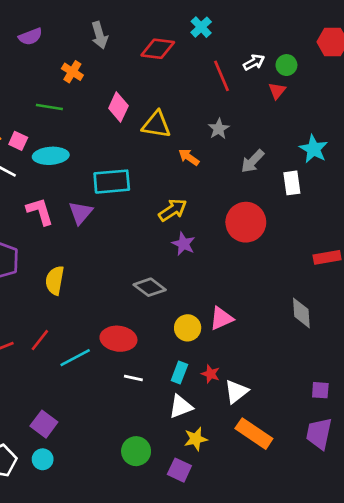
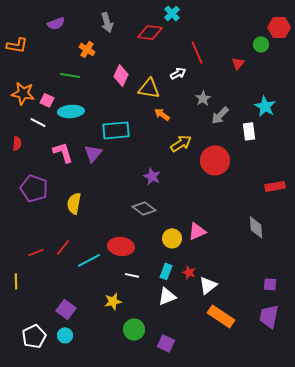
cyan cross: (201, 27) -> (172, 13), moved
white arrow: (254, 62) -> (178, 73), moved
green circle: (286, 65) -> (261, 44), moved
gray star: (219, 129) -> (203, 98), moved
orange arrow: (189, 157) -> (162, 114), moved
yellow arrow: (173, 210) -> (181, 143), moved
purple star: (183, 244) -> (152, 176), moved
yellow star: (196, 439) -> (113, 301), moved

